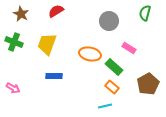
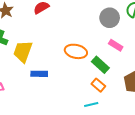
gray circle: (109, 21) -> (110, 18), moved
yellow trapezoid: (47, 44) -> (23, 51), moved

